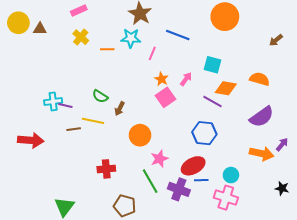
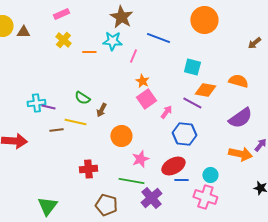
pink arrow: (186, 79) -> (166, 112), moved
green line: (150, 181) -> (131, 181), turned -50
purple cross: (179, 189) -> (151, 198), moved, turned 30

